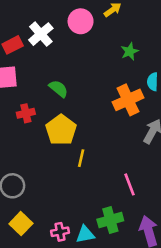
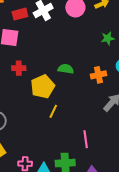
green semicircle: (58, 89) -> (66, 69), moved, turned -42
orange cross: (128, 100) -> (98, 75), size x0.7

